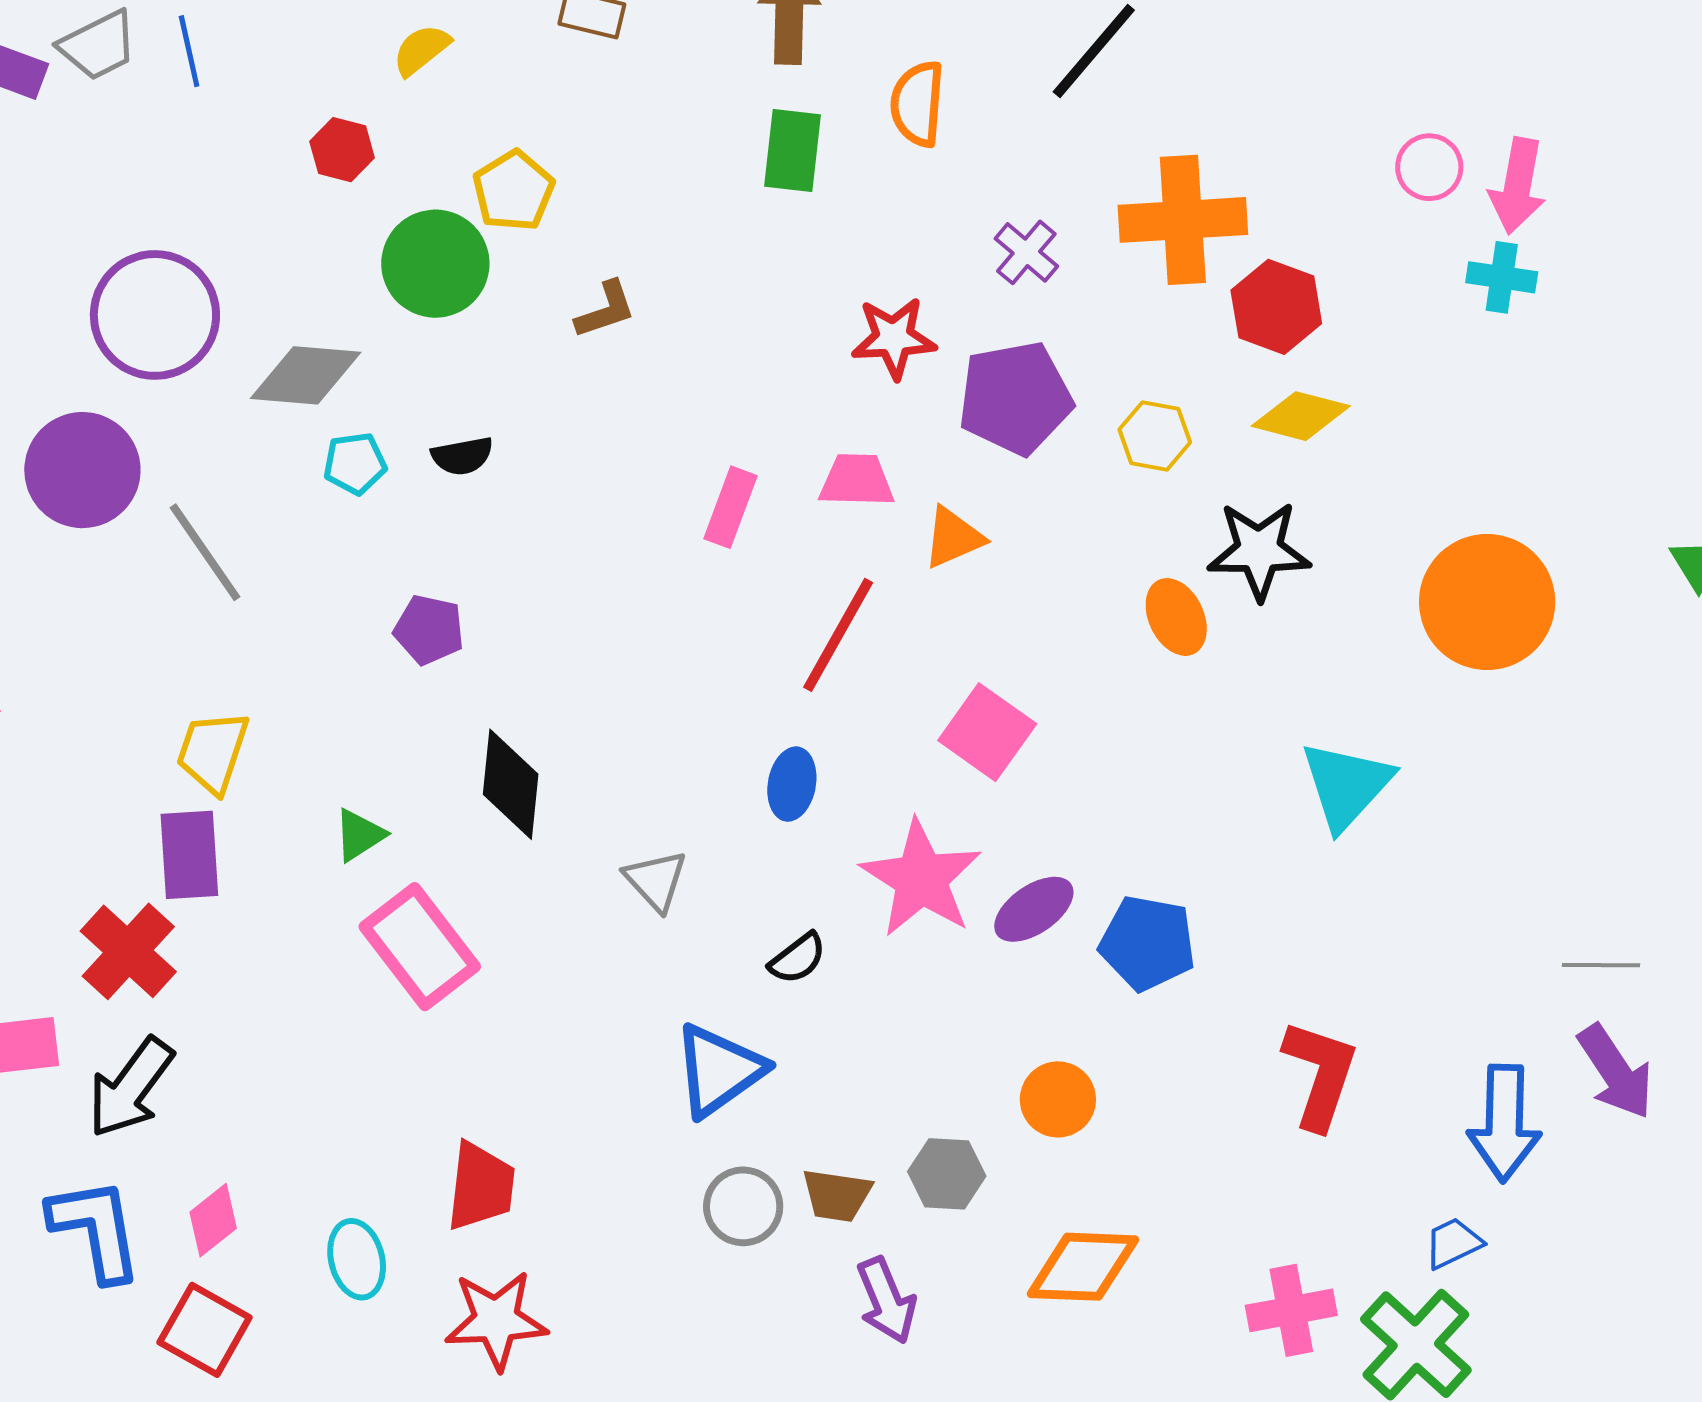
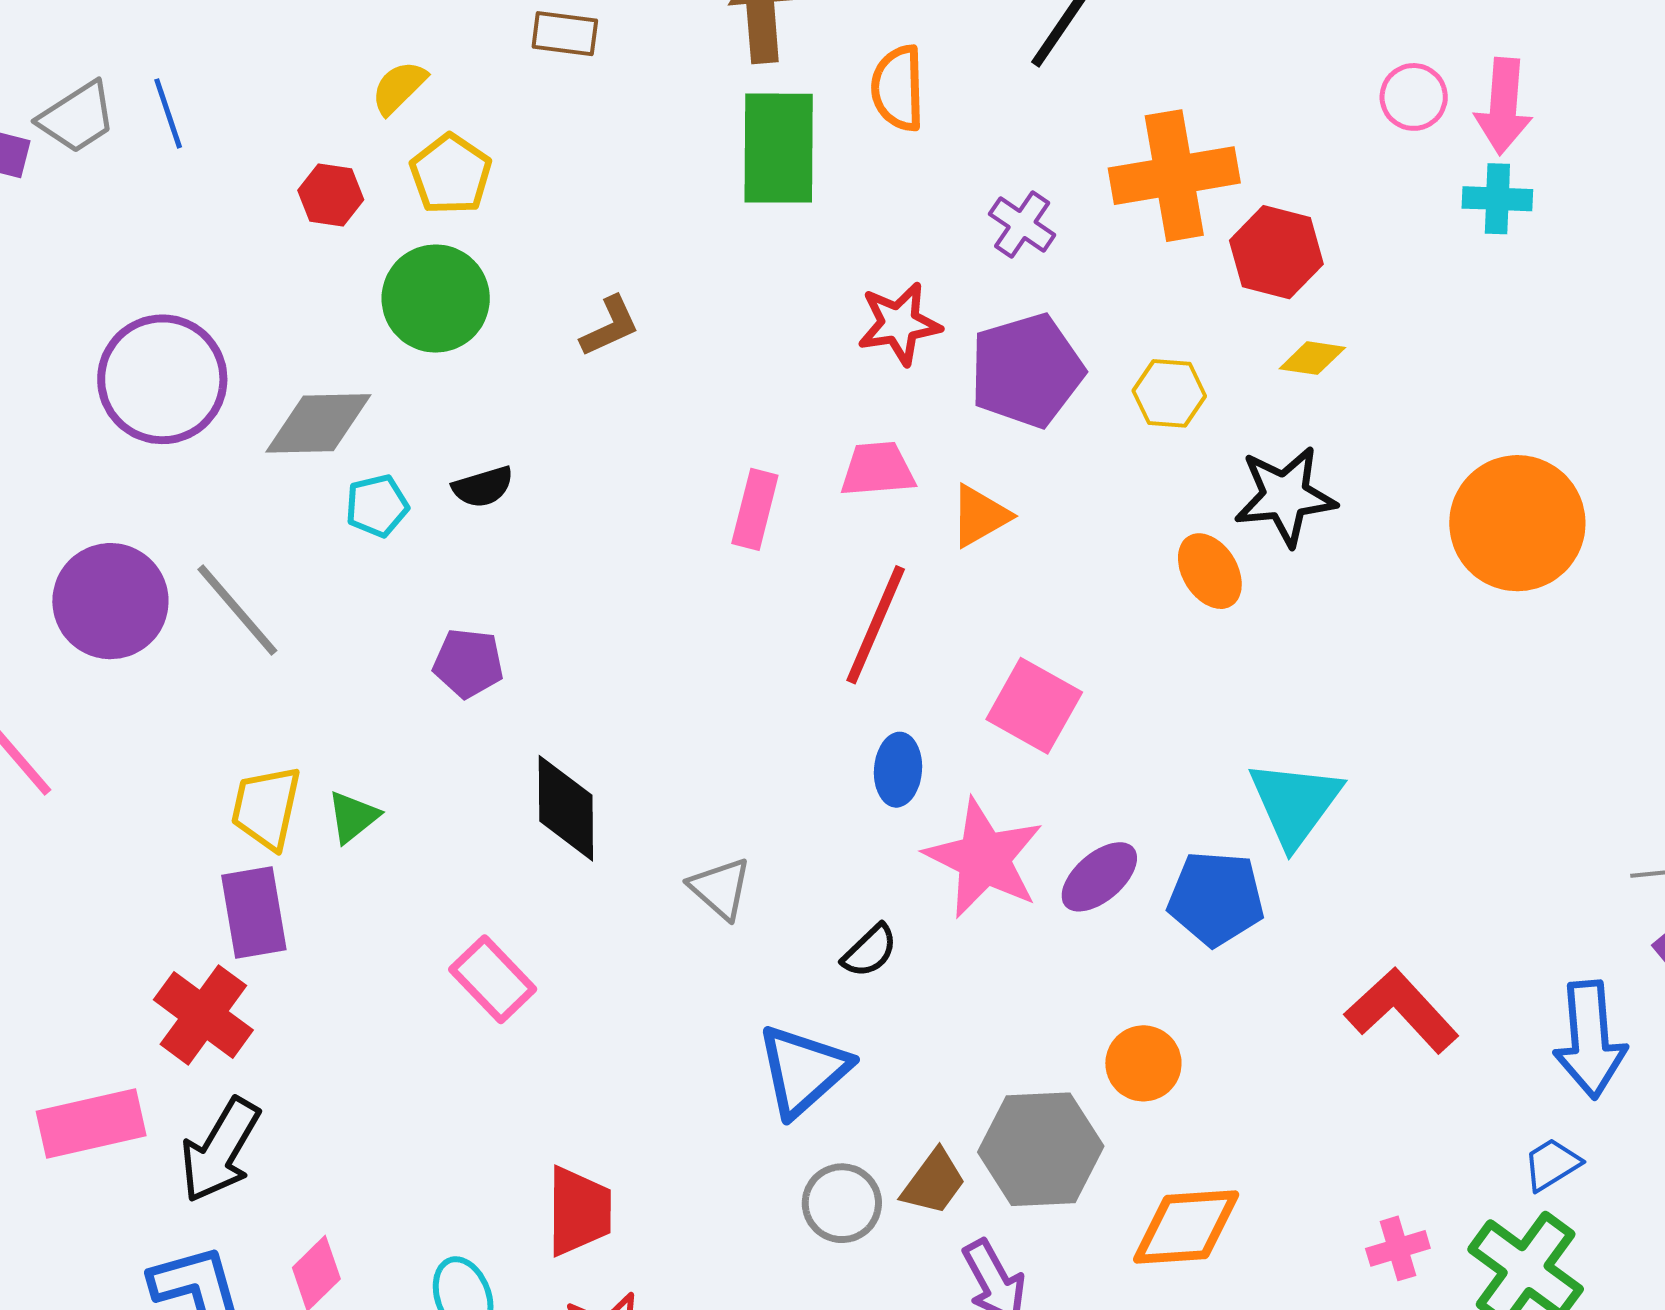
green rectangle: (792, 151) -> (779, 148), size x1.4
yellow pentagon: (513, 191) -> (451, 174), moved
yellow diamond: (1301, 416) -> (1312, 358), size x0.7
purple circle: (82, 470) -> (110, 601), moved
blue ellipse: (792, 784) -> (898, 770), moved
cyan triangle: (1346, 785) -> (1295, 803), moved
green triangle: (359, 835) -> (353, 817), moved
pink rectangle: (420, 947) -> (493, 979), size x0.7
red L-shape: (1320, 1074) -> (1402, 1011), turned -55
gray hexagon: (947, 1174) -> (1041, 1149), size x1.6
brown trapezoid: (837, 1195) -> (934, 1182), turned -56
pink cross: (1291, 1310) -> (1398, 1248), size x0.7

